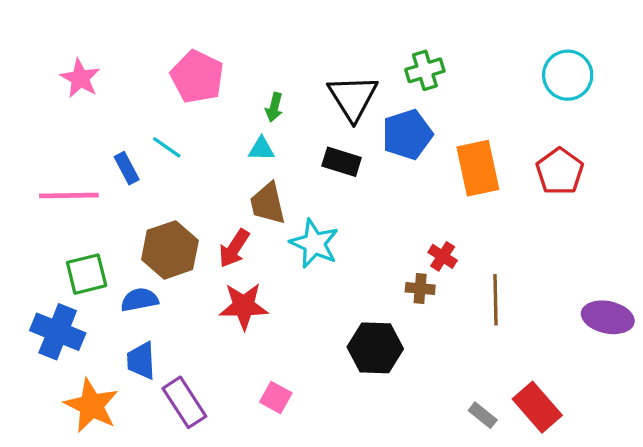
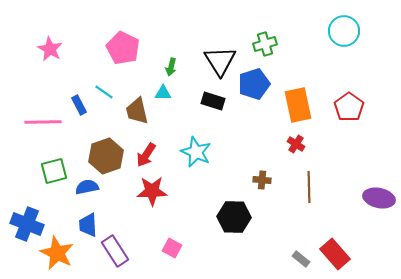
cyan circle: (568, 75) -> (344, 31), moved
brown trapezoid: (268, 203) -> (137, 111), moved
red cross: (443, 256) -> (296, 144), moved
blue cross: (58, 332) -> (27, 224), moved

